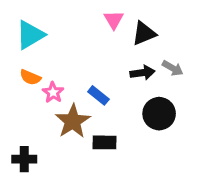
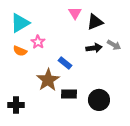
pink star: (53, 92) -> (38, 42), moved
black circle: (159, 114) -> (99, 100), moved

